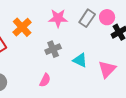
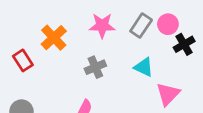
cyan triangle: (80, 60) -> (144, 67), moved

